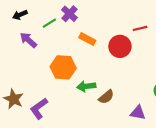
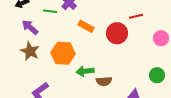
green line: (49, 23) -> (50, 11), turned 40
brown semicircle: (106, 97) -> (104, 81), turned 35
brown star: (14, 99) -> (30, 51), moved

